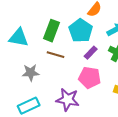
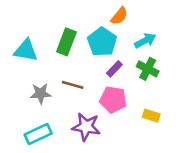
brown line: (56, 55) -> (73, 85), moved

